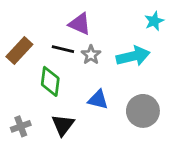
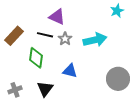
cyan star: (154, 21) -> (117, 11), moved
gray circle: (143, 111) -> (118, 79), moved

